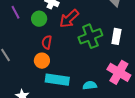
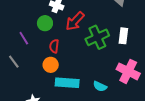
purple line: (16, 12) -> (24, 38), moved
cyan semicircle: (90, 85) -> (100, 86), turned -144

